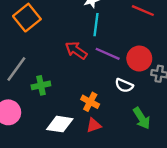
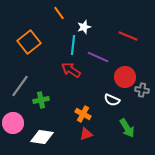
cyan line: (96, 25) -> (73, 45), moved
purple line: (108, 54) -> (98, 57), moved
white diamond: (60, 124) -> (42, 137), moved

